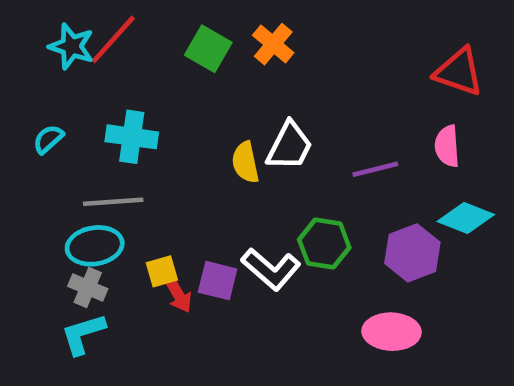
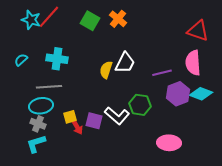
pink semicircle: (447, 146) -> (193, 63), size x1.4
yellow semicircle: (245, 162) -> (106, 70), turned 30
purple hexagon: (412, 253) -> (178, 94), moved

